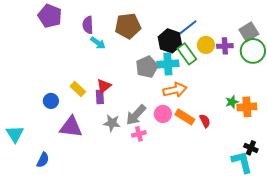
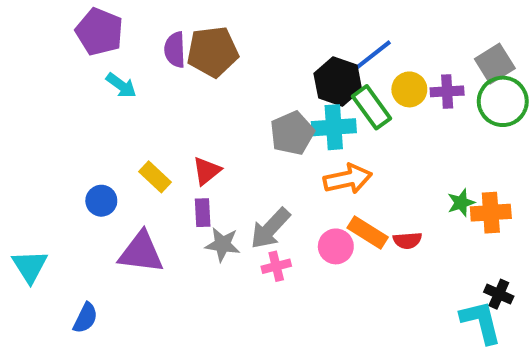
brown pentagon: (128, 26) -> (213, 52), moved
cyan arrow: (98, 43) -> (121, 85), moved
purple rectangle: (100, 97) -> (203, 213), moved
pink circle: (163, 114) -> (336, 246), moved
red semicircle: (205, 121) -> (407, 240), turned 112

